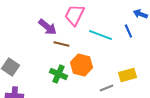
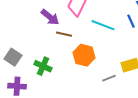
green cross: (58, 74) -> (43, 66), moved

